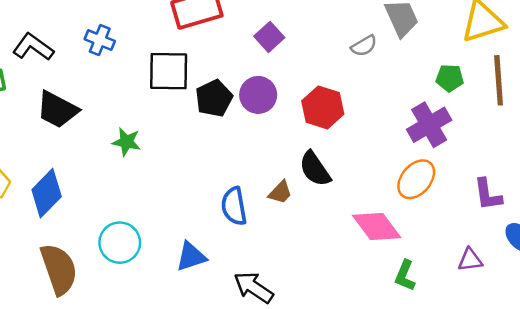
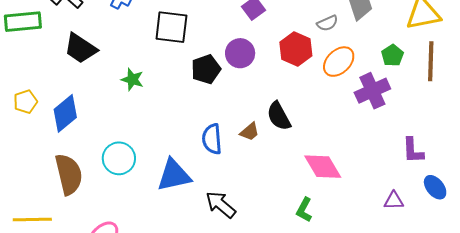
green pentagon: (450, 78) -> (392, 55), turned 30
black pentagon: (214, 98) -> (206, 69), moved
red hexagon: (323, 107) -> (296, 49), moved
orange ellipse: (416, 179) -> (339, 62), moved
blue triangle: (191, 257) -> (174, 175), size x1.4
green L-shape: (405, 276) -> (304, 210), moved

